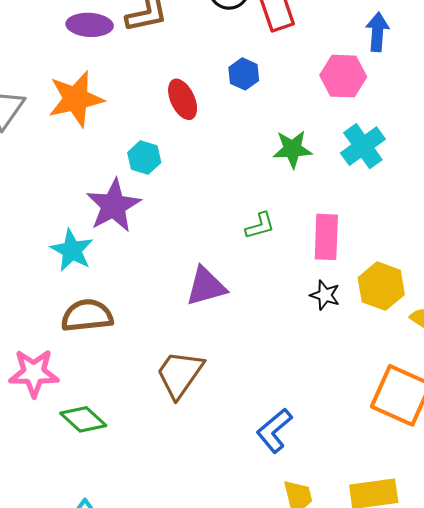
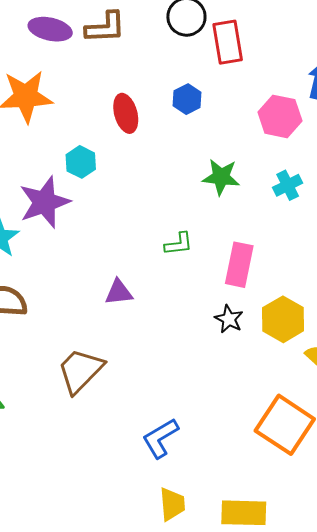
cyan cross: (363, 146) -> (288, 185), size x0.7
purple triangle: (206, 286) -> (119, 292), size x0.7

